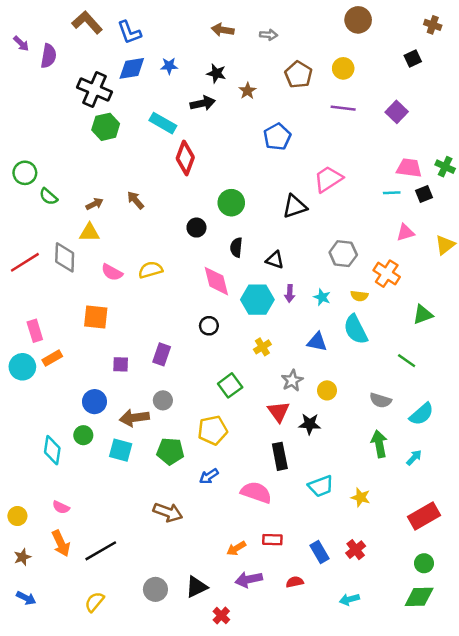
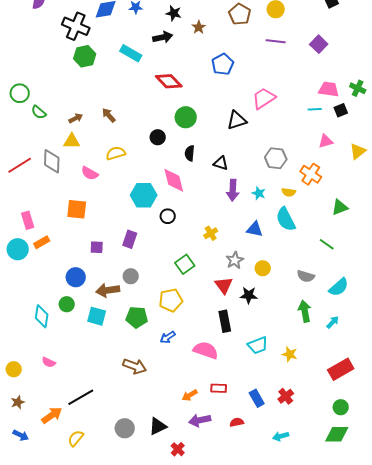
red diamond: (185, 158) -> (169, 81), moved, turned -64
yellow semicircle: (150, 270) -> (116, 153), moved
purple arrow: (290, 293) -> (233, 190), size x1.5
cyan hexagon: (257, 300) -> (144, 195), moved
orange arrow: (61, 543) -> (52, 415), moved, turned -100

